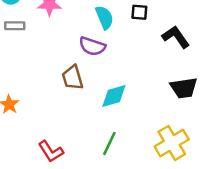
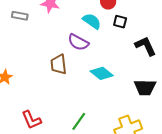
cyan semicircle: (104, 17) -> (92, 21), turned -42
cyan diamond: (114, 96) -> (102, 73), moved, turned 45

